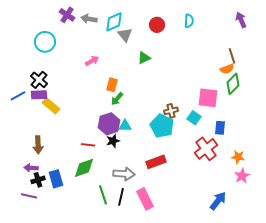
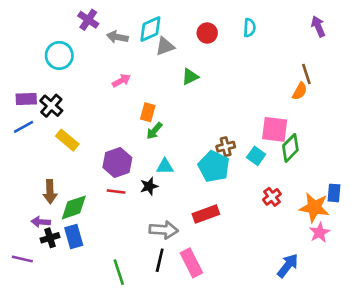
gray arrow: (89, 19) -> (117, 37), moved
gray triangle: (125, 35) -> (165, 46), turned 49
orange semicircle: (227, 69) -> (300, 91), turned -40
green diamond: (233, 84) -> (290, 148), moved
purple rectangle: (39, 95) -> (26, 99), moved
purple hexagon: (109, 124) -> (117, 162), moved
blue rectangle: (220, 128) -> (334, 193), moved
red cross: (206, 149) -> (272, 197), size x0.6
orange star: (238, 157) -> (314, 207), size x1.6
green diamond: (84, 168) -> (74, 207), moved
green line: (103, 195) -> (119, 272), moved
purple line: (29, 196) -> (22, 259), moved

